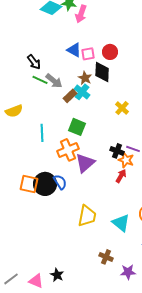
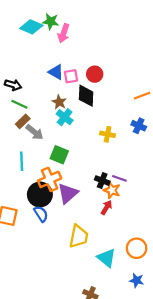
black arrow: (34, 62) -> (13, 85), turned -35
brown star: (85, 78) -> (59, 102), moved
gray arrow: (54, 81) -> (34, 132), moved
brown rectangle: (70, 96) -> (23, 121), moved
yellow cross: (122, 108) -> (108, 134), turned -32
black circle: (45, 184) -> (40, 194), moved
yellow trapezoid: (87, 216) -> (79, 236), moved

